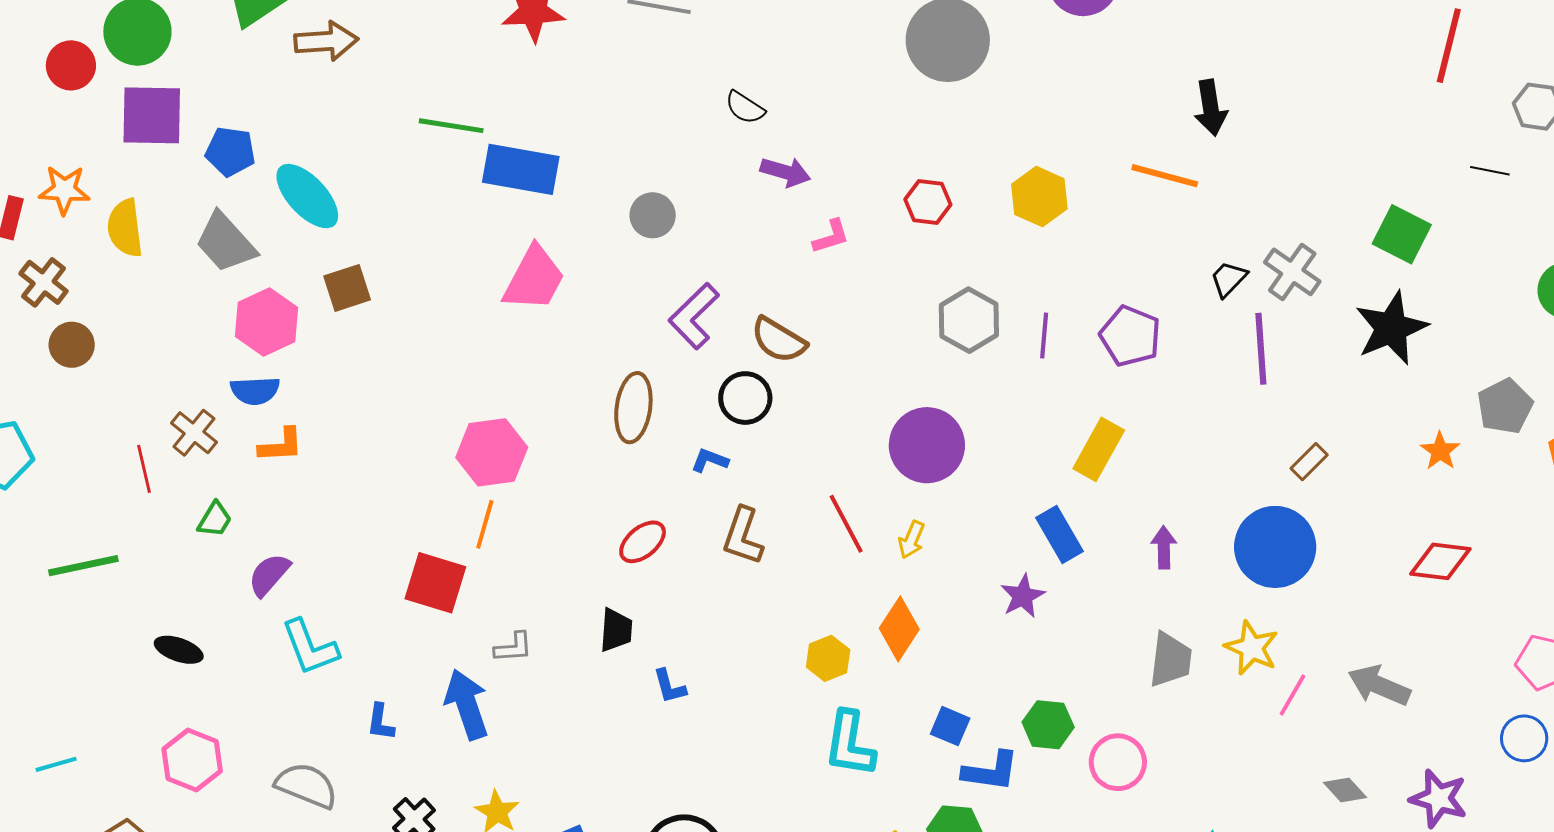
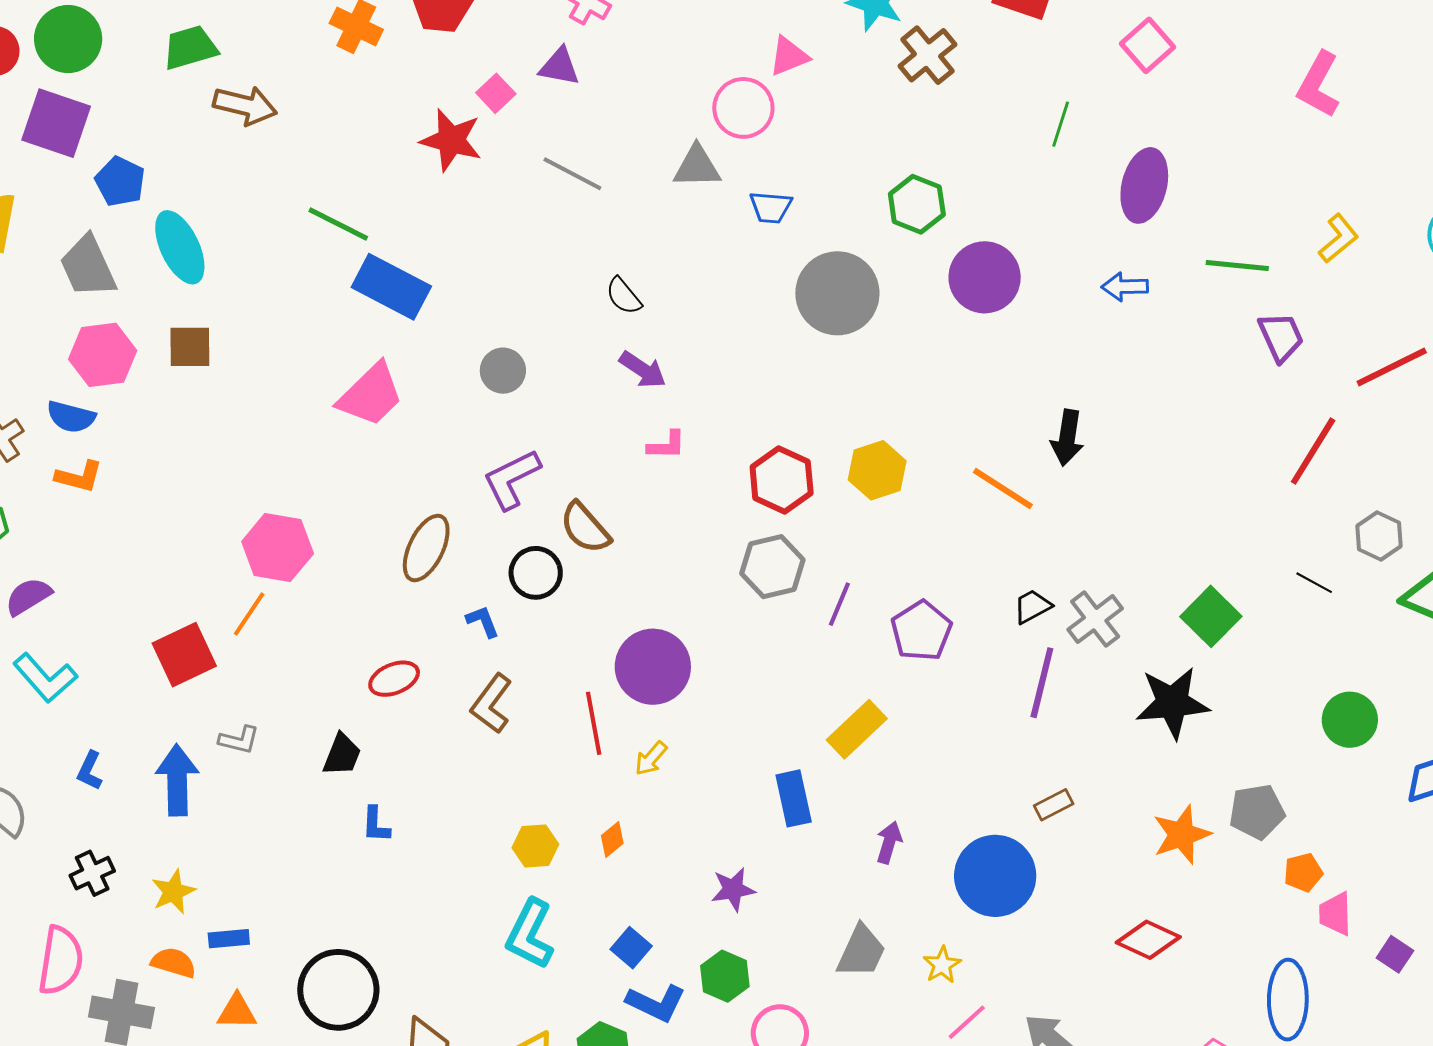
red hexagon: (928, 202) -> (782, 480), moved, size x1.4
purple circle: (927, 445) -> (653, 667), moved
orange star: (1440, 451) -> (1182, 835), size x1.5
blue L-shape: (710, 460) -> (483, 621), turned 30
red square: (435, 583) -> (184, 655), turned 30
purple star: (1023, 596) -> (733, 889), moved
orange diamond: (899, 629) -> (612, 840), size x0.6
cyan L-shape: (310, 647) -> (45, 678), turned -38
yellow star: (1252, 648) -> (942, 965), size x0.7

